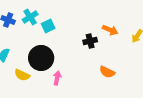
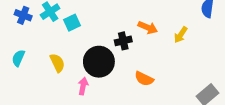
black circle: (41, 58) -> (99, 62), moved
yellow semicircle: (22, 75) -> (57, 63), moved, turned -140

